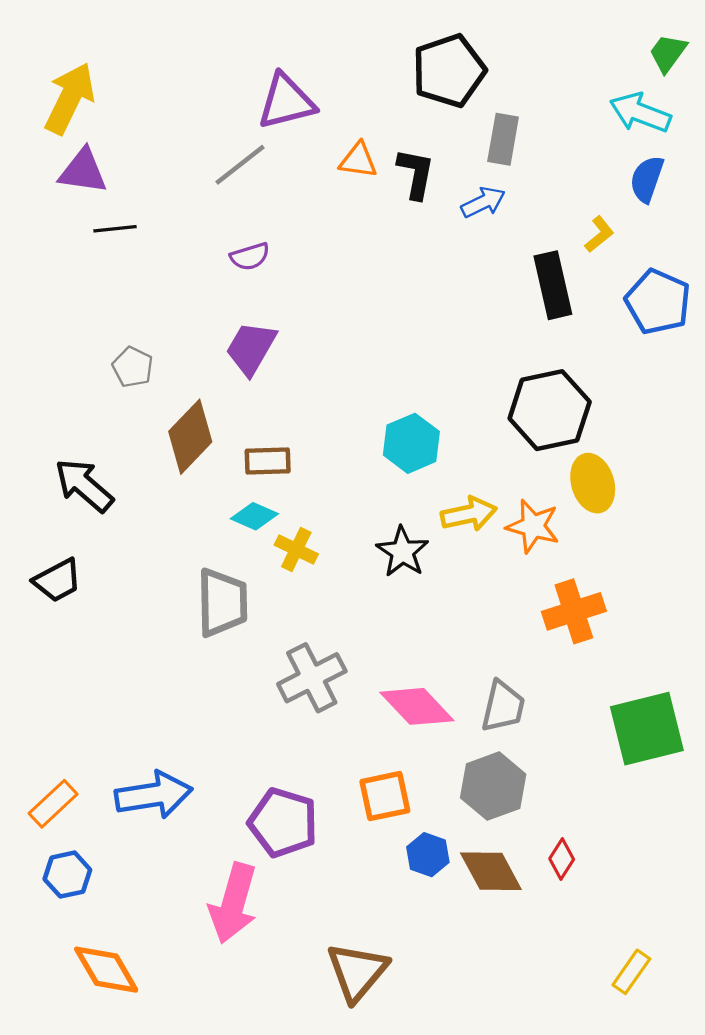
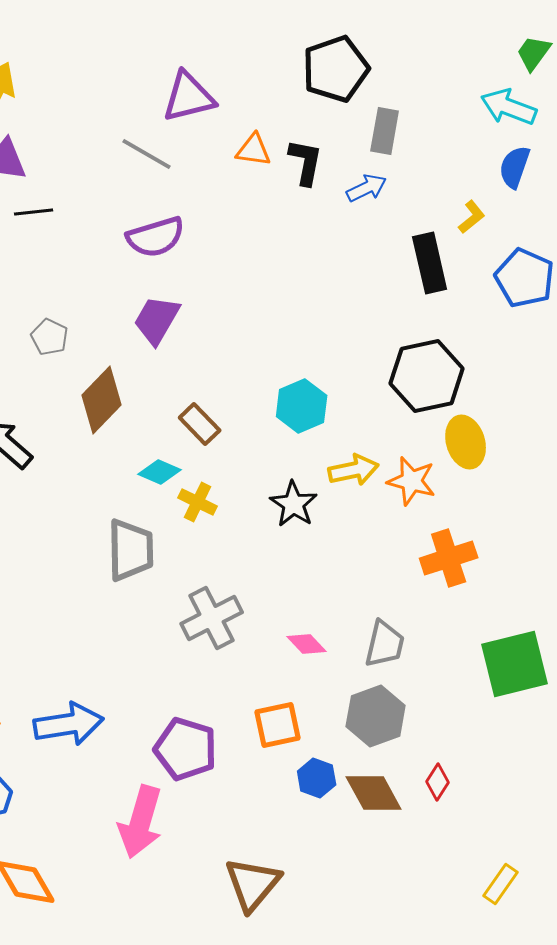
gray line: (240, 165) -> (147, 154), turned 68
purple semicircle: (250, 256) -> (156, 237), size x1.6
brown rectangle: (268, 461) -> (200, 424), moved, turned 48
pink diamond: (417, 706) -> (307, 644), size x0.6

